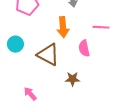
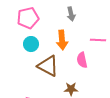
cyan circle: (15, 44) -> (31, 44), moved

